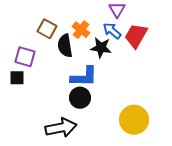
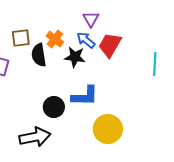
brown square: (47, 29) -> (21, 38), turned -36
blue L-shape: (84, 77) -> (85, 96), moved

